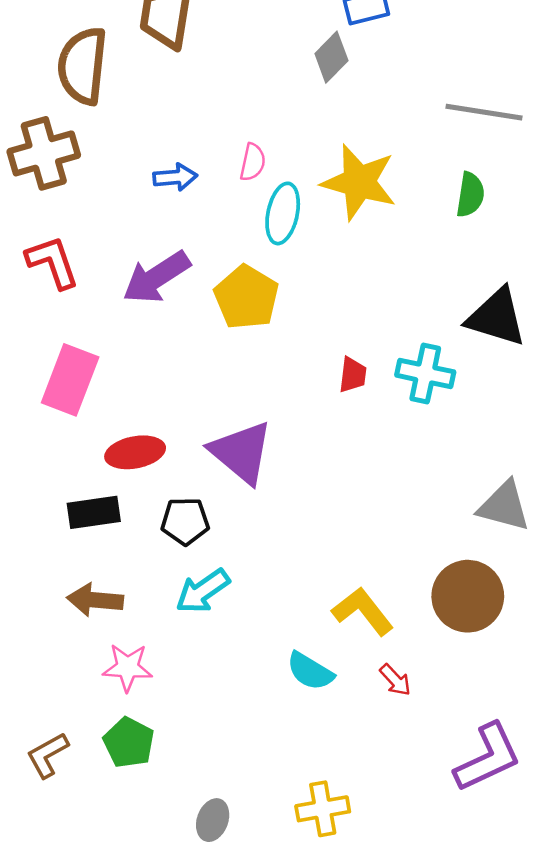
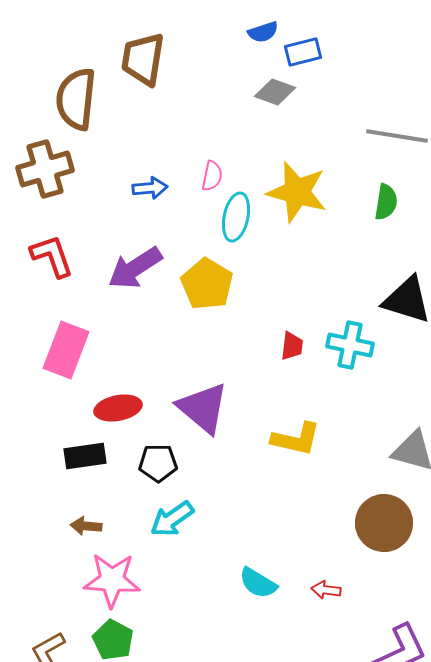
gray diamond: (331, 57) -> (275, 92), turned 66
brown arrow: (95, 600) -> (86, 526), size x0.7
yellow L-shape: (363, 611) -> (296, 439), moved, turned 141
pink star: (128, 667) -> (112, 580), size x1.4
red arrow: (395, 680) -> (326, 590), turned 140

